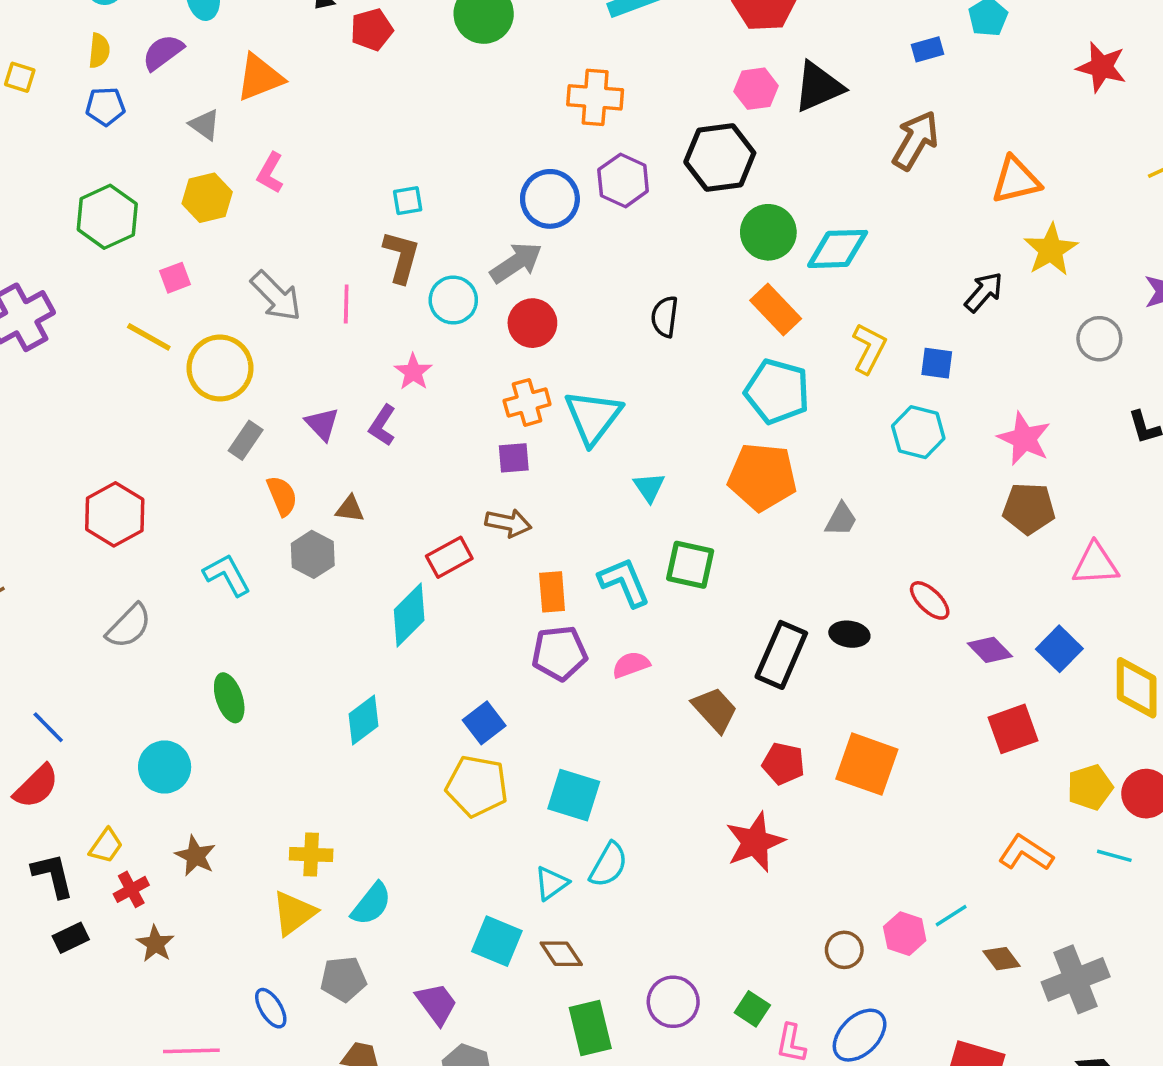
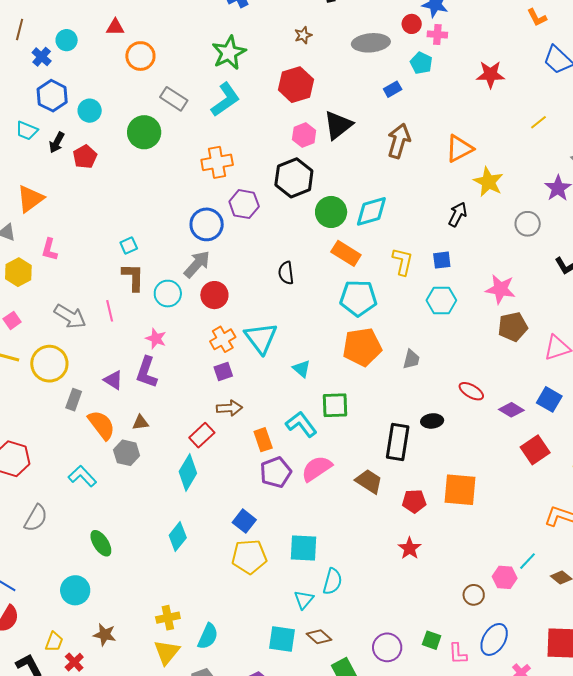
purple L-shape: (382, 425) -> (147, 372), size x1.4
orange semicircle: (282, 496) -> (101, 425), size x1.4
pink semicircle: (631, 665) -> (317, 469), size x1.5
red star: (755, 842) -> (410, 548), size x0.7

